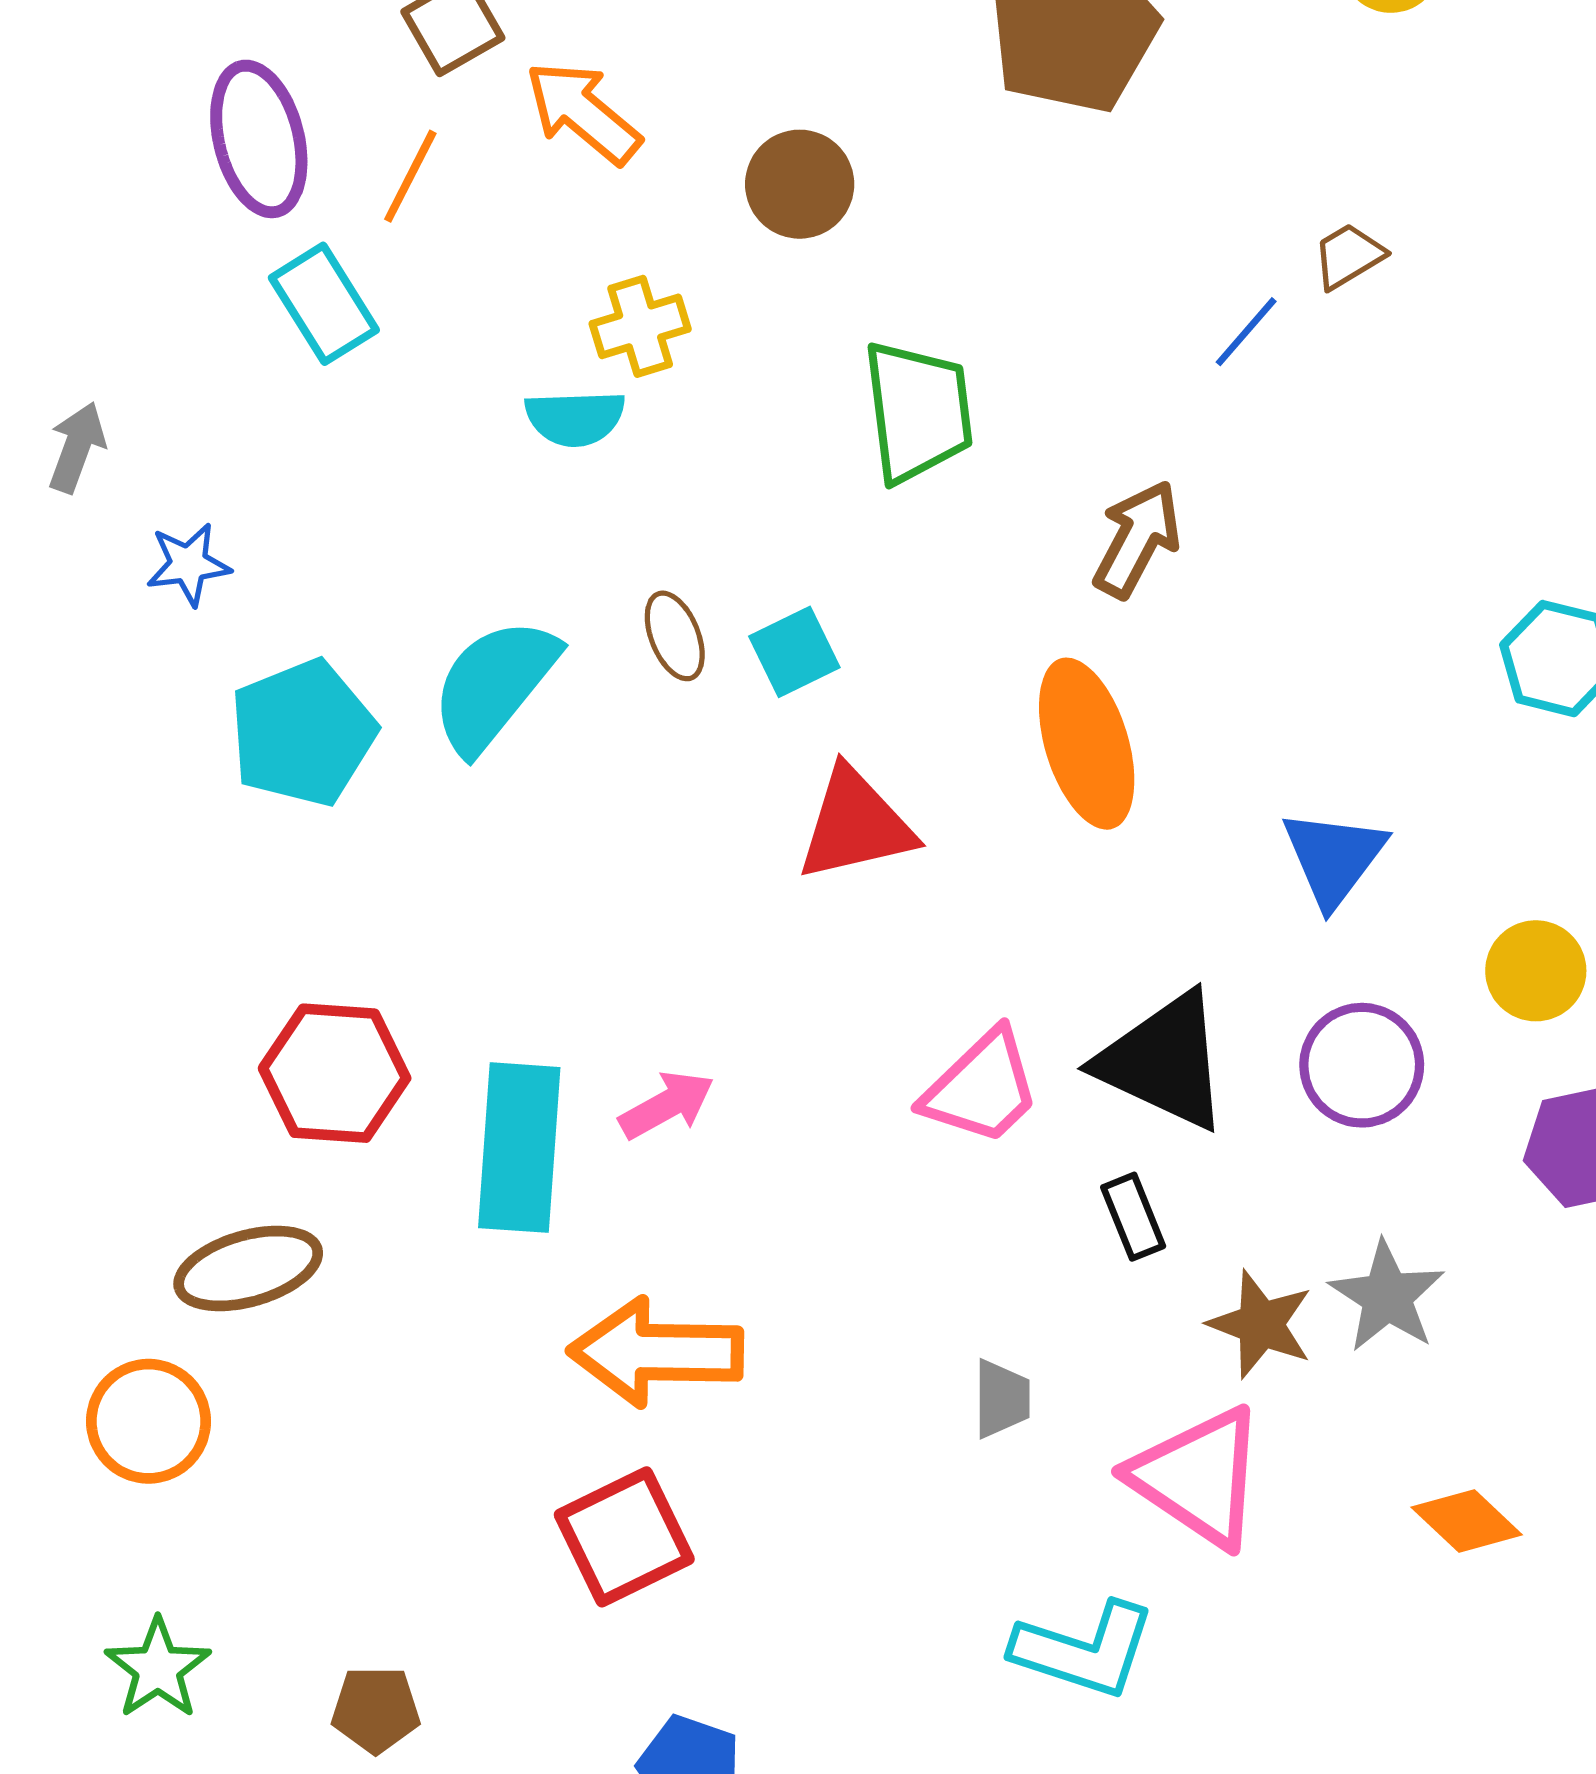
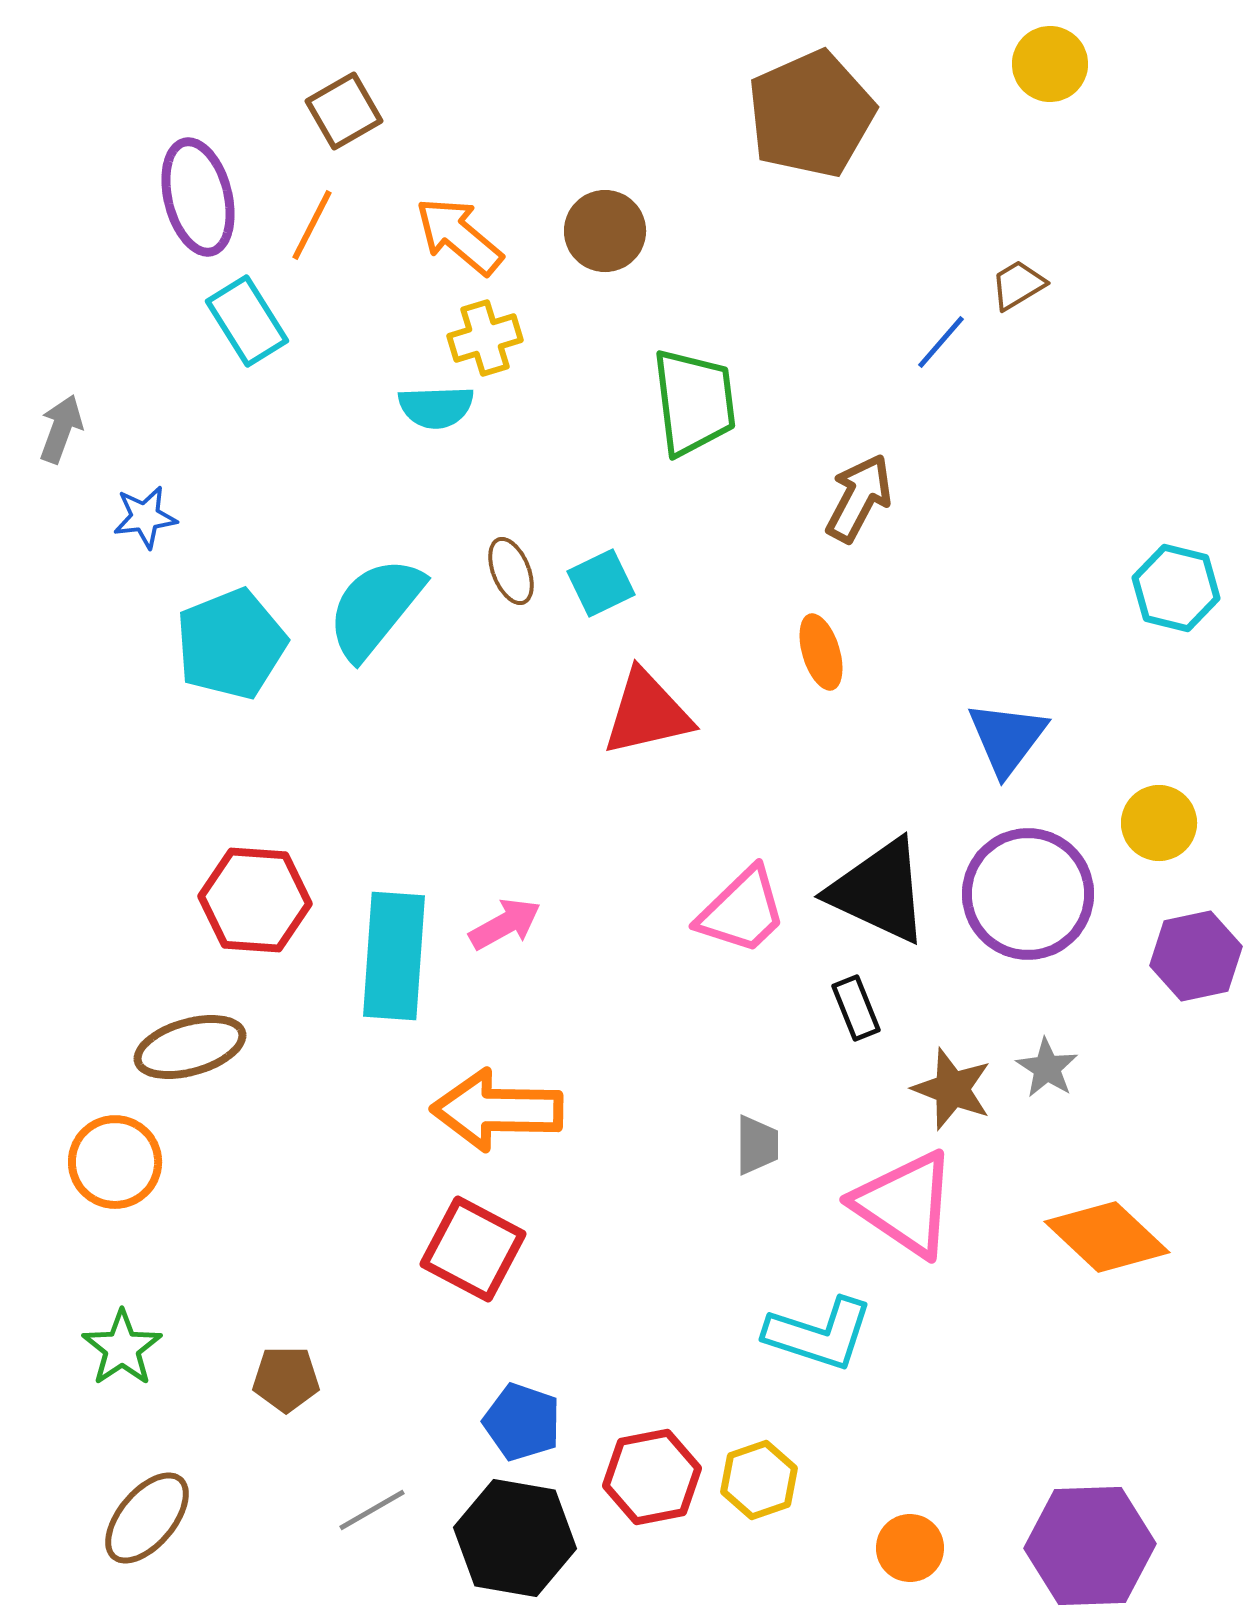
orange arrow: (583, 112) -> (459, 236), moved
orange ellipse: (1087, 744) -> (821, 652), size x0.6
purple circle: (1362, 1065) -> (1028, 894), size x1.4
gray star: (1387, 1296) -> (1047, 1068), size x0.7
orange diamond: (1467, 1521) -> (1107, 1237), size x1.5
red square: (624, 1537) -> (473, 1249), turned -36

